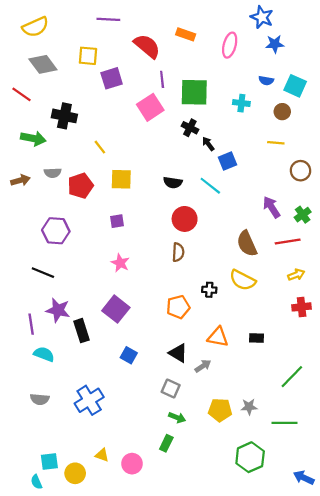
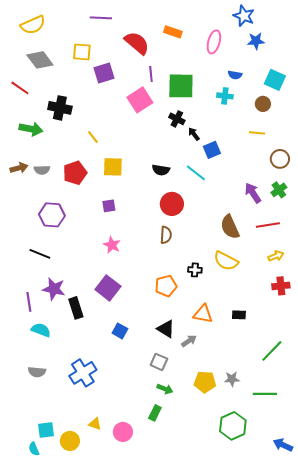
blue semicircle: (266, 80) -> (235, 75), moved
gray semicircle: (53, 173) -> (42, 170), moved
green cross: (303, 215) -> (279, 190), moved

